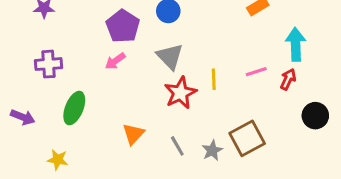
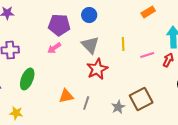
purple pentagon: (123, 26) -> (59, 25), turned -30
yellow line: (214, 79) -> (123, 44), moved
orange triangle: (133, 134) -> (66, 96), turned 35
gray line: (177, 146) -> (86, 103), moved, turned 48

